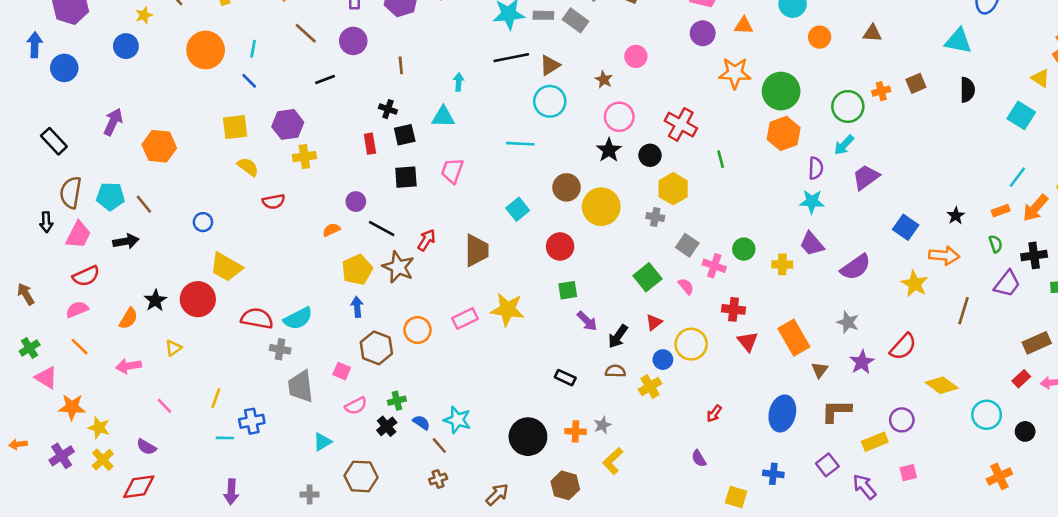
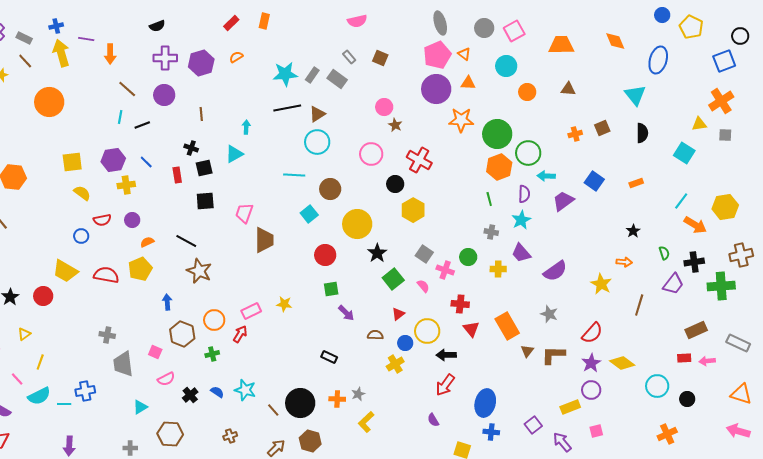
gray rectangle: (543, 15) -> (312, 75), turned -56
purple circle: (703, 33) -> (436, 89), size x1.5
cyan triangle: (958, 41) -> (635, 95), turned 40
cyan line: (253, 49) -> (120, 117), moved
yellow triangle: (1041, 78) -> (699, 124), turned -42
brown star: (604, 79) -> (395, 125), moved
blue line: (249, 81) -> (146, 162), moved
green circle: (848, 106) -> (528, 153), moved
cyan triangle: (443, 117) -> (234, 154), turned -30
cyan arrow: (844, 145) -> (546, 176), turned 48
black star: (609, 150) -> (377, 253), moved
green line: (721, 159) -> (489, 199), moved
pink trapezoid: (452, 171) -> (244, 213), moved
brown circle: (567, 187) -> (330, 189), moved
purple circle: (356, 202) -> (132, 220), moved
cyan star: (812, 202) -> (521, 220), turned -30
orange arrow: (1035, 208) -> (695, 225), turned -100
cyan square: (518, 209) -> (309, 214), moved
orange rectangle: (1001, 211) -> (636, 183), moved
gray cross: (655, 217) -> (491, 232), moved
blue circle: (203, 222) -> (81, 236), moved
blue square: (906, 227) -> (594, 181), moved
red arrow: (426, 240) -> (240, 334), moved
brown trapezoid: (477, 250) -> (264, 240), moved
orange arrow: (944, 255) -> (624, 262), size x0.7
yellow pentagon: (357, 270) -> (140, 269), moved
red circle: (198, 299) -> (43, 296), size x0.7
yellow star: (507, 309) -> (284, 304), size x0.6
red semicircle: (257, 318) -> (106, 275), moved
cyan semicircle: (298, 318) -> (39, 396), moved
black arrow: (618, 336) -> (446, 355), moved, turned 54
purple star: (862, 362) -> (591, 363), moved
brown semicircle: (615, 371) -> (375, 335), moved
red rectangle: (1021, 379) -> (684, 358), turned 40
yellow line: (216, 398) -> (40, 362), moved
green cross: (397, 401) -> (212, 354), moved
brown L-shape: (836, 411) -> (553, 355), moved
red arrow: (714, 413) -> (445, 385), size x1.6
blue ellipse: (782, 413) -> (485, 403), moved
brown line: (439, 446) -> (273, 410), moved
brown hexagon: (565, 485) -> (310, 441), moved

